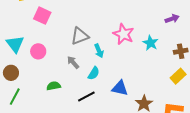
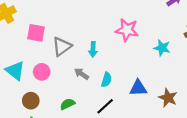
gray triangle: (80, 36) -> (62, 46), moved
cyan star: (150, 43) -> (162, 48), moved
cyan arrow: (99, 51) -> (93, 49), moved, turned 40
brown circle: (11, 73) -> (31, 101), moved

